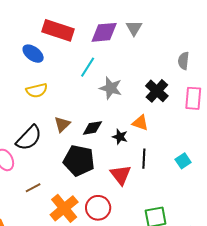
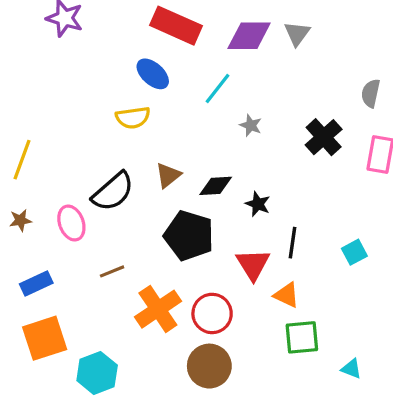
blue ellipse: (33, 54) -> (153, 74), moved
gray star: (111, 88) -> (251, 125), size x0.6
orange triangle: (140, 123) -> (287, 295), moved

